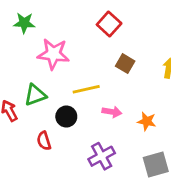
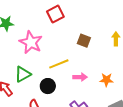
red square: (109, 24) -> (55, 14), moved, turned 30
pink star: (53, 54) -> (31, 42), turned 30

